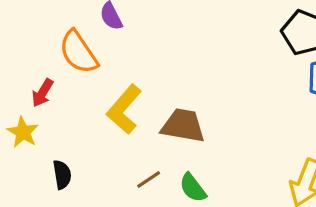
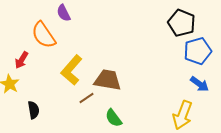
brown line: (149, 180) -> (87, 98), moved

